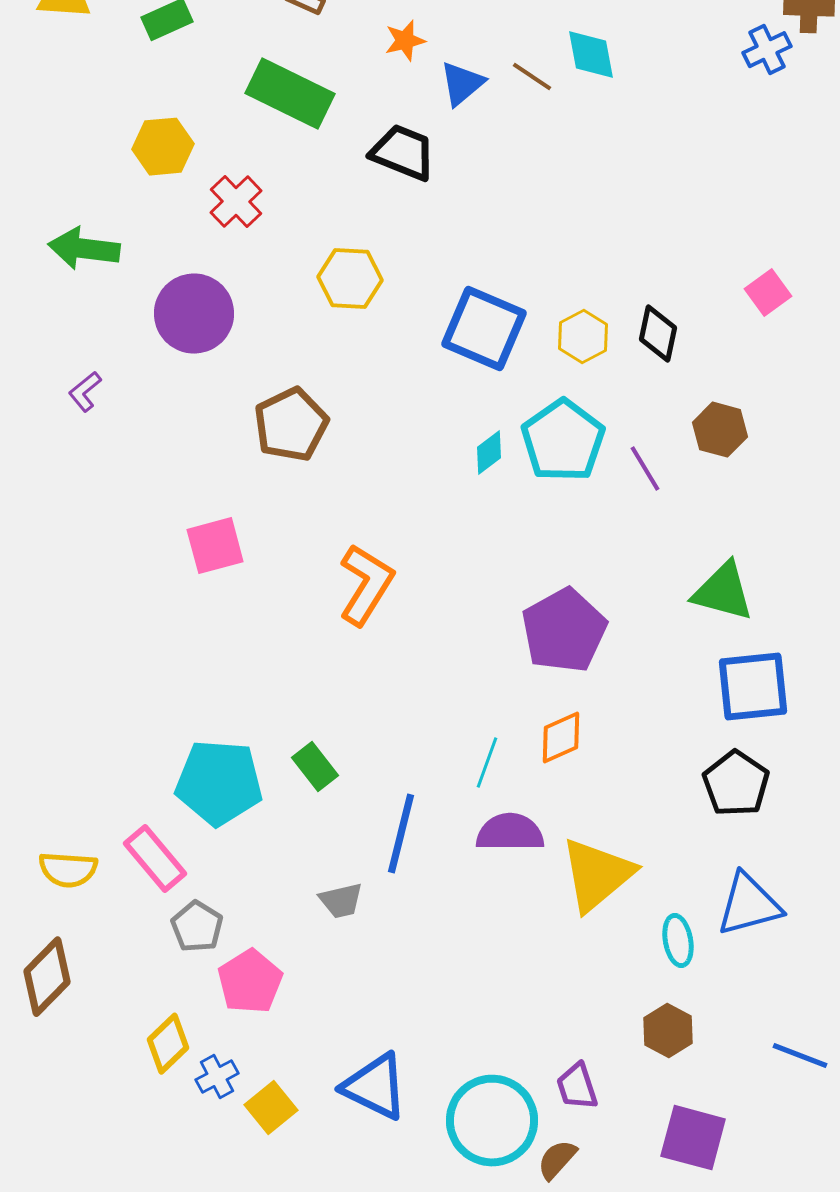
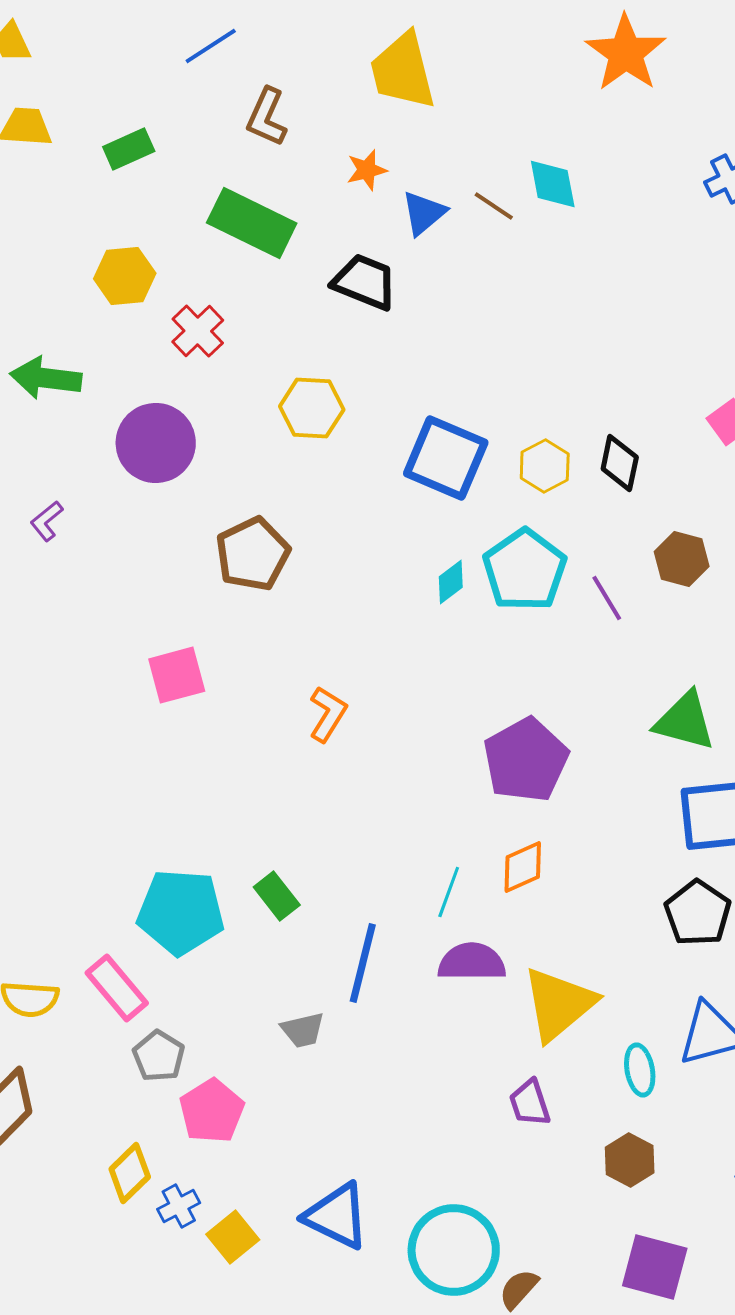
orange L-shape: (366, 585) -> (328, 714), size x0.7
purple trapezoid: (577, 1087) -> (530, 1103), moved

